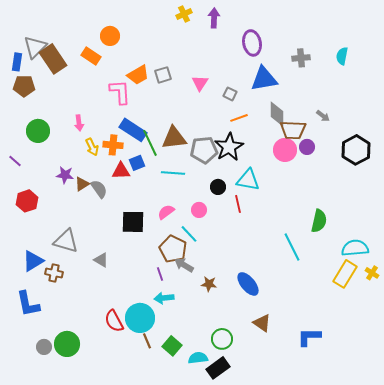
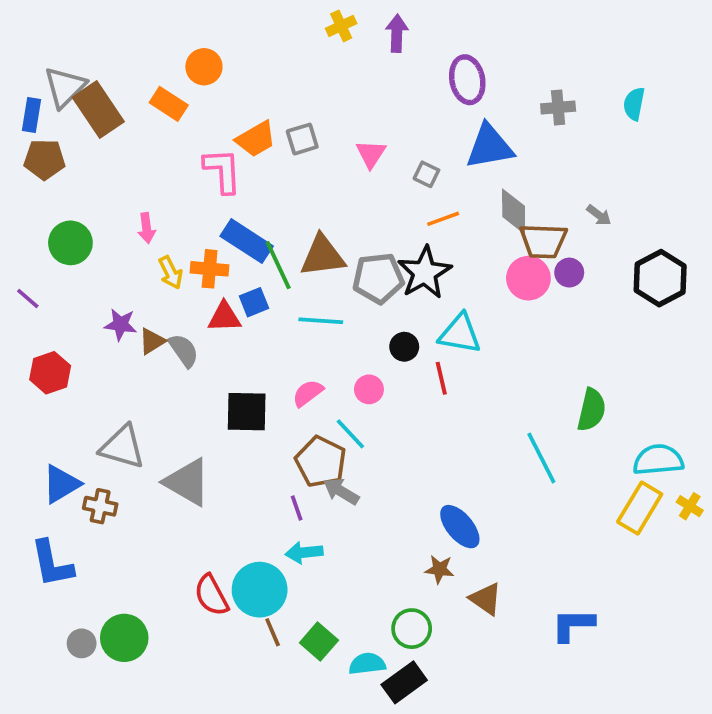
gray triangle: (101, 260) -> (187, 482), size x1.8
brown star: (209, 284) -> (439, 569), moved

